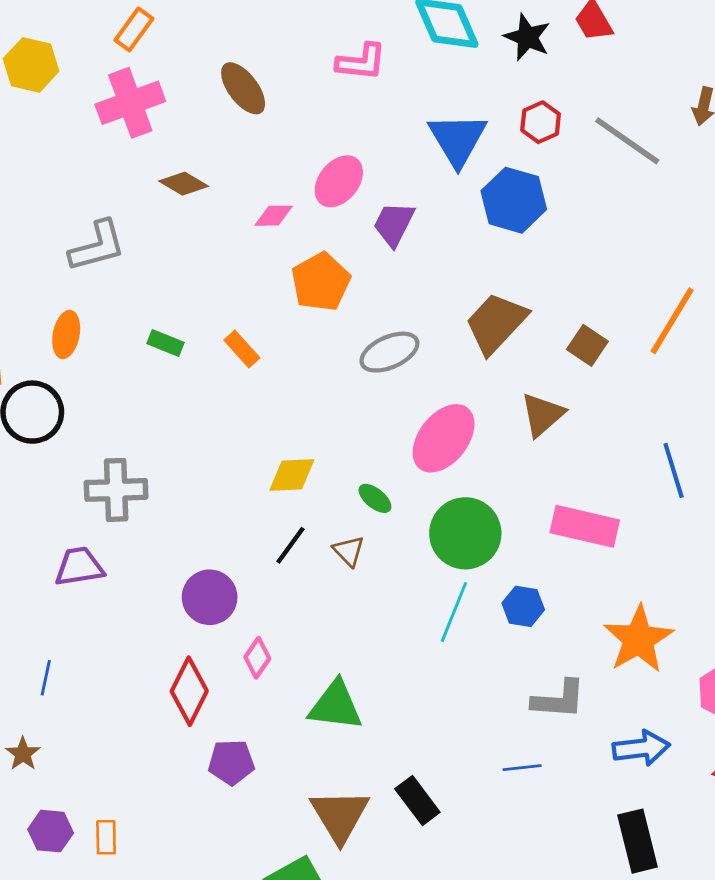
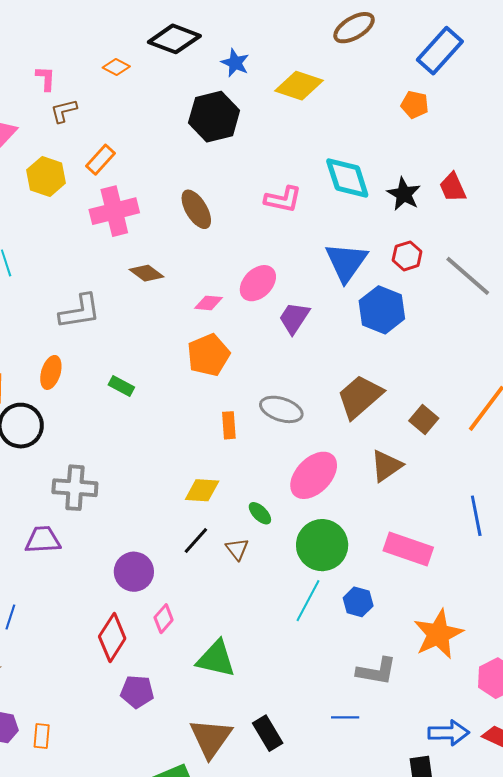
orange rectangle: (134, 29) -> (100, 160), moved
orange pentagon: (321, 282) -> (208, 355), moved
orange rectangle: (242, 349) -> (229, 425), moved, turned 32
gray ellipse: (389, 352) -> (281, 409), turned 36
blue arrow: (641, 748) -> (449, 733), moved

